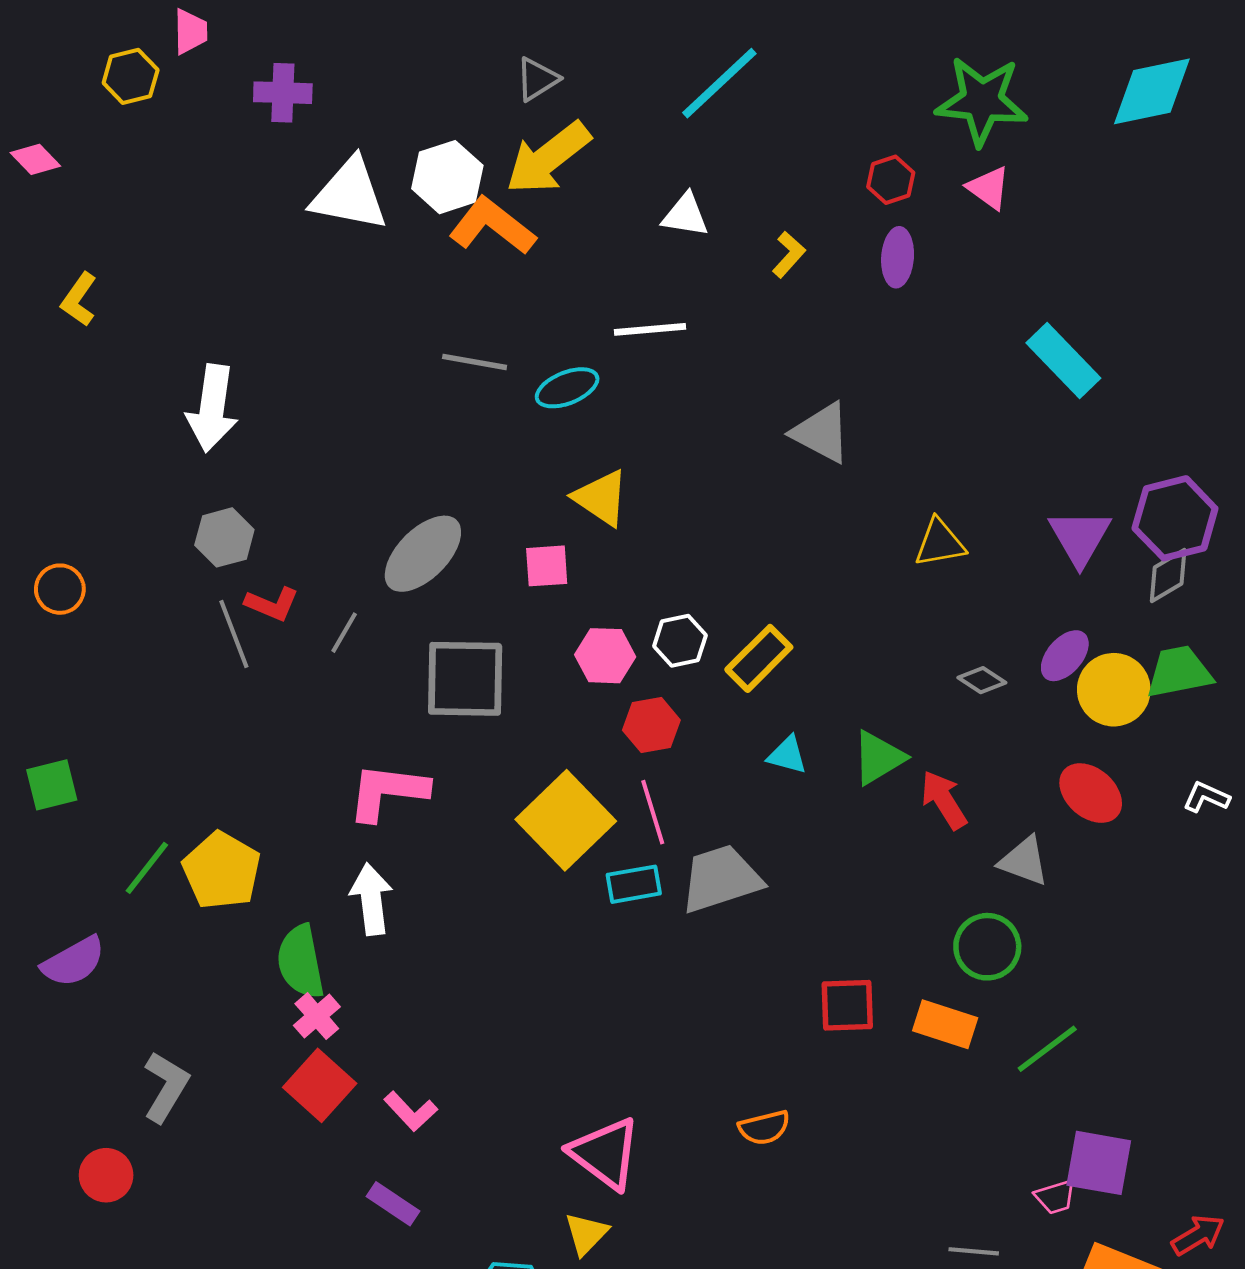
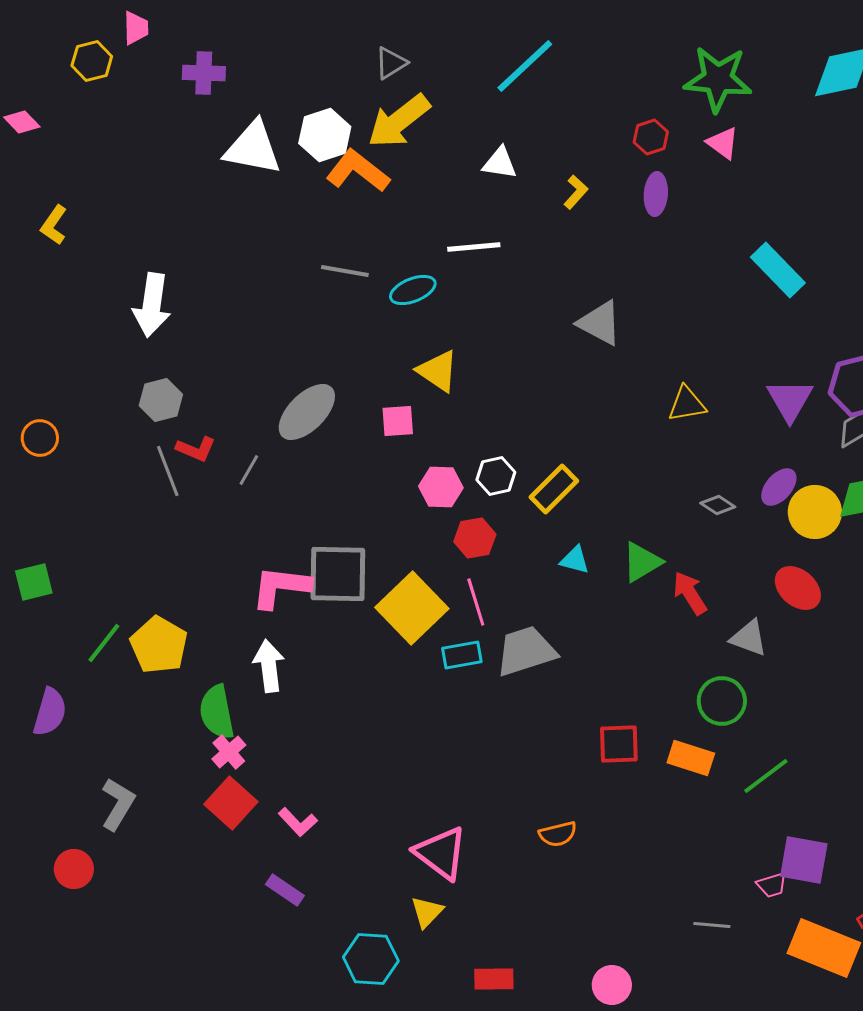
gray square: (465, 679) -> (338, 574), moved
purple semicircle: (73, 962) -> (50, 712), turned -45

